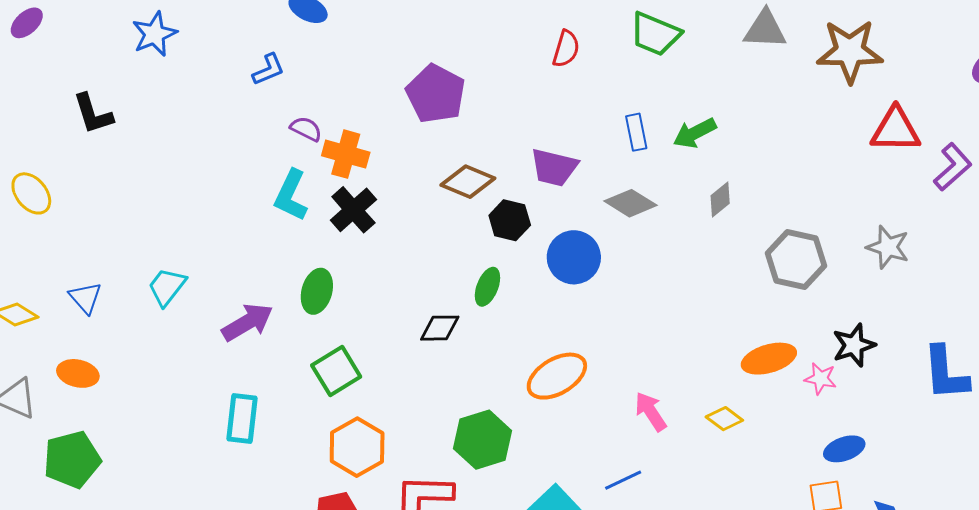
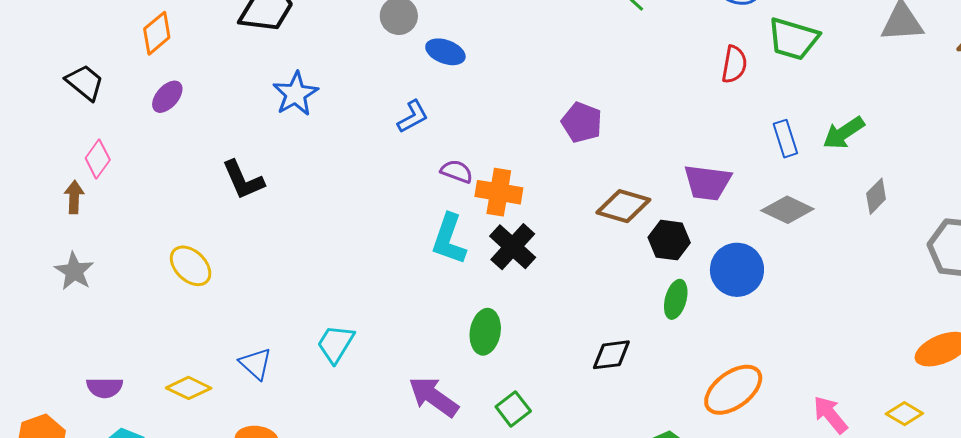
red semicircle: (566, 49) -> (734, 64), moved
purple pentagon: (436, 94) -> (582, 122), size x0.7
green ellipse: (487, 287) -> (676, 299), moved
purple arrow: (247, 322) -> (434, 397), moved, turned -108
green square: (336, 371) -> (513, 409), size x0.7

